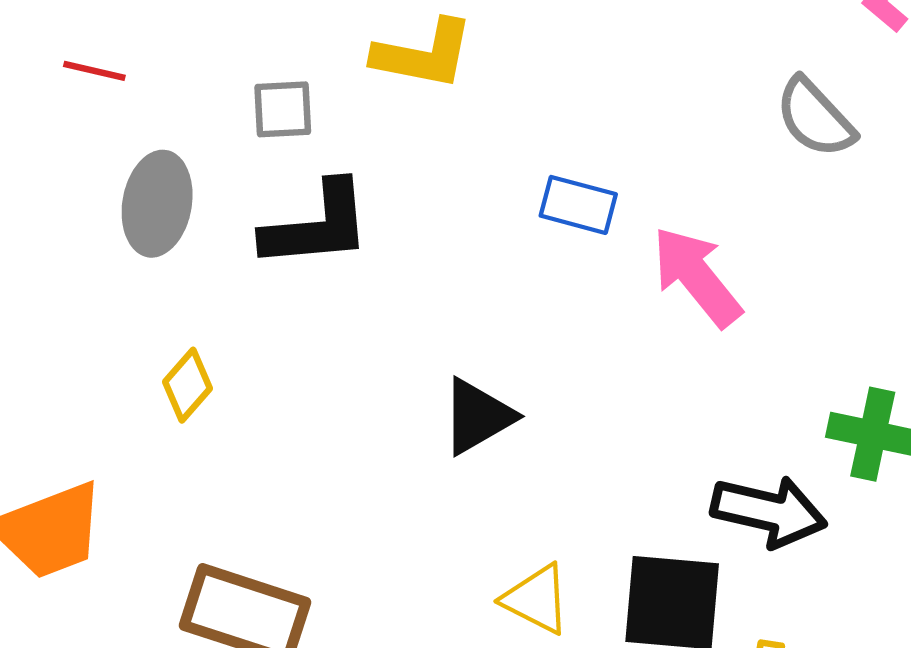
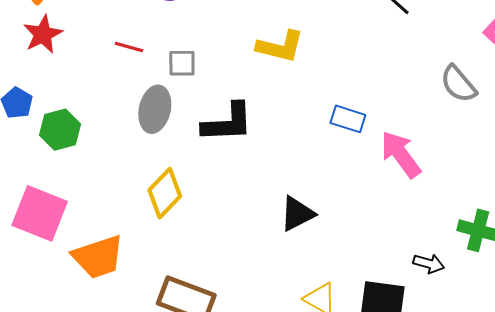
gray square: (283, 109) -> (182, 63), moved
yellow diamond: (187, 385) -> (165, 193), size x1.5
black arrow: (769, 511) -> (429, 264), size x0.6

